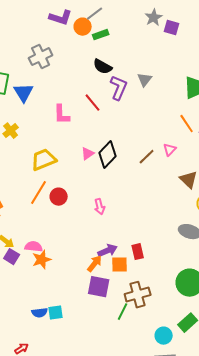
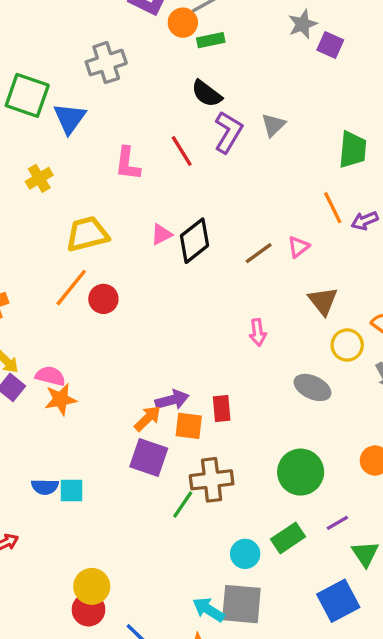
pink arrow: (100, 207) -> (258, 332), moved

